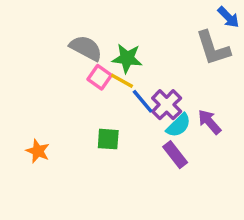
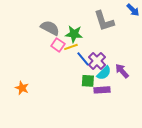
gray L-shape: (213, 48) -> (104, 21), moved
yellow line: (122, 81) -> (71, 47), turned -48
green square: (108, 139) -> (88, 81), moved
purple rectangle: (175, 155) -> (102, 90), turned -56

